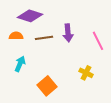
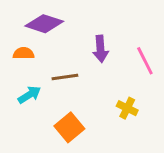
brown line: (44, 38) -> (65, 77), moved
cyan arrow: (20, 64) -> (29, 95), turned 35

